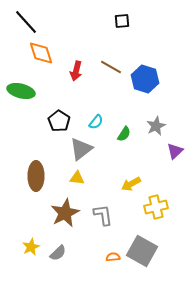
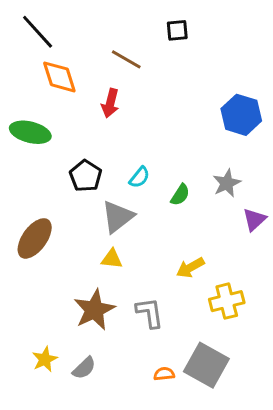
brown line: (111, 67) -> (126, 59), moved
blue hexagon: (145, 79) -> (241, 115), moved
brown ellipse: (36, 176) -> (35, 238), moved, turned 36

